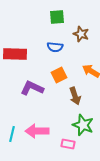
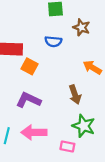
orange square: (59, 75) -> (29, 66), moved, turned -35
purple L-shape: (32, 88) -> (28, 100), moved

